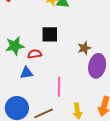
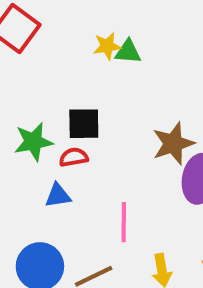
black square: (50, 34) -> (84, 124), moved
brown star: (84, 48) -> (173, 144), size x1.5

